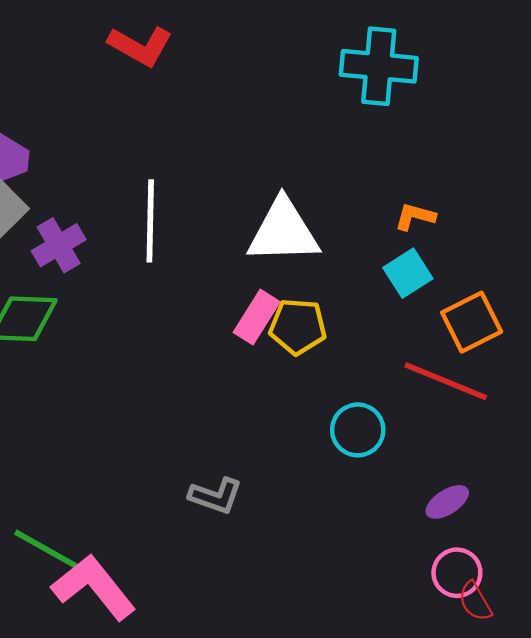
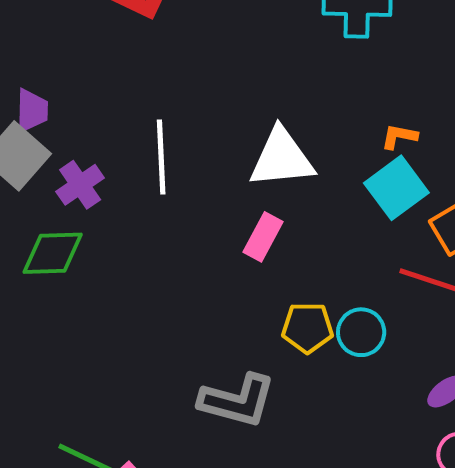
cyan square: (408, 273) -> (396, 188), size x1.4
yellow pentagon: (298, 327) -> (308, 328), moved
gray L-shape: (216, 496) -> (237, 401), size x1.6

